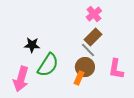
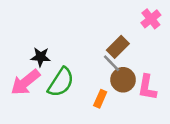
pink cross: (94, 14) -> (151, 19), moved
brown circle: (85, 67) -> (123, 80), moved
pink arrow: (21, 79) -> (25, 82), moved, turned 35

